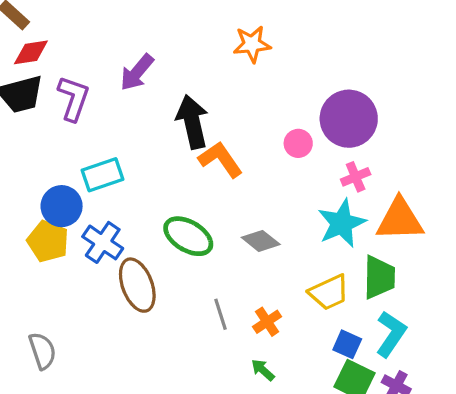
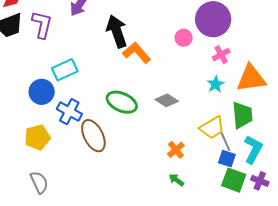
cyan star: (342, 223) -> (216, 84), size x0.6
yellow pentagon: (48, 241) -> (37, 137), moved, turned -30
gray line: (220, 314) -> (225, 142), moved

